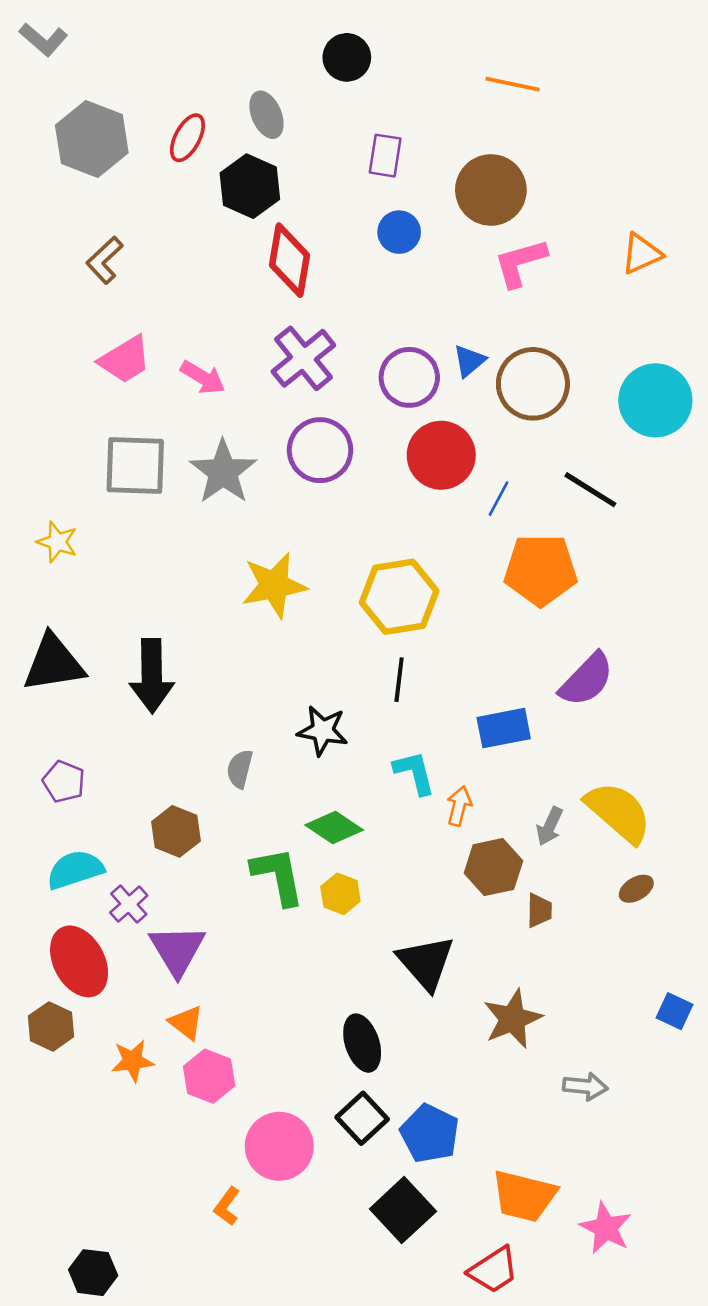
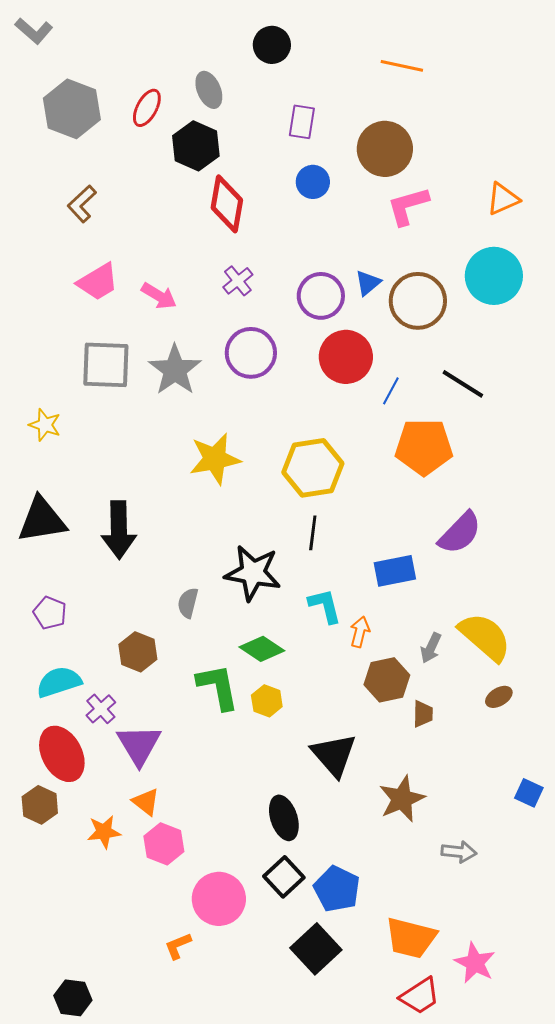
purple cross: (303, 358) -> (238, 281), size x0.6
cyan circle: (655, 400) -> (494, 276), moved
black star: (323, 731) -> (253, 573), size x1.4
orange L-shape: (227, 1206) -> (178, 946), turned 32
red trapezoid: (493, 1270) -> (420, 996), moved

